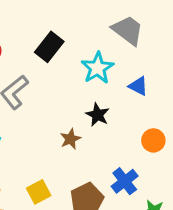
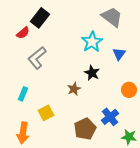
black rectangle: (49, 47) -> (40, 18), moved
blue triangle: (138, 86) -> (119, 54), turned 40
yellow square: (39, 192) -> (46, 113), moved

